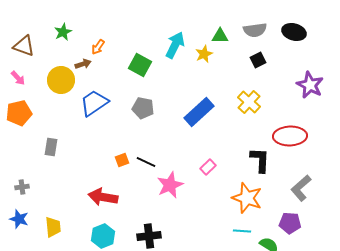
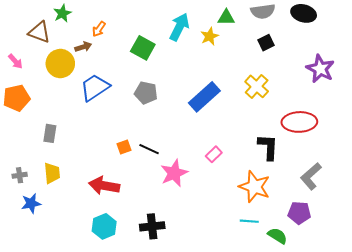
brown triangle: (24, 46) -> (39, 32), moved
blue star: (19, 219) -> (31, 203), moved, turned -30
yellow trapezoid: (53, 227) -> (52, 173), moved

